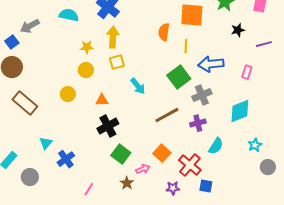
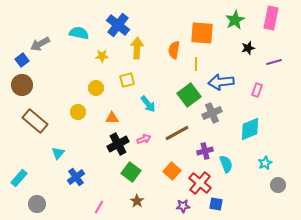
yellow arrow: (113, 37) -> (137, 48), moved
yellow star: (87, 47) -> (102, 56), moved
purple cross: (198, 123) -> (205, 151), moved
cyan triangle: (46, 143) -> (58, 153), moved
cyan semicircle: (216, 146) -> (226, 164), turned -54
pink arrow: (143, 169) -> (144, 139), moved
gray circle: (30, 177) -> (37, 204), moved

